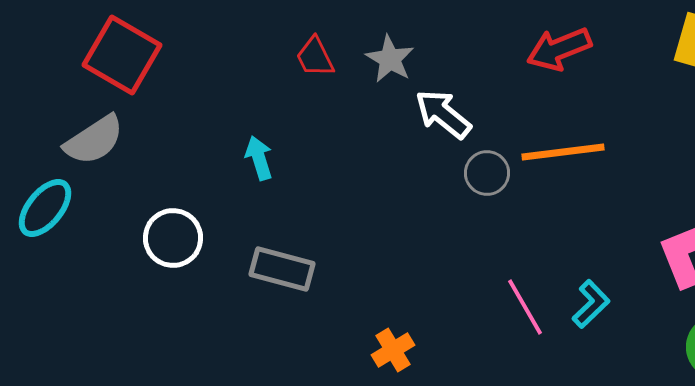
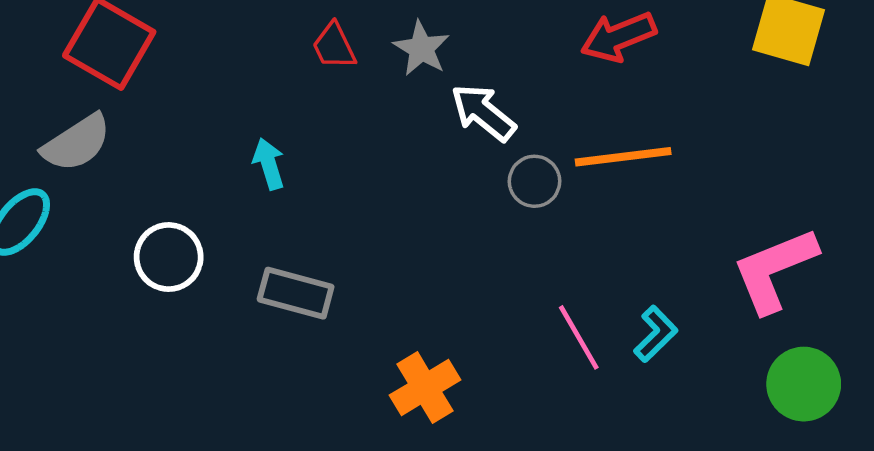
orange cross: (393, 350) -> (425, 388), size x1.4

